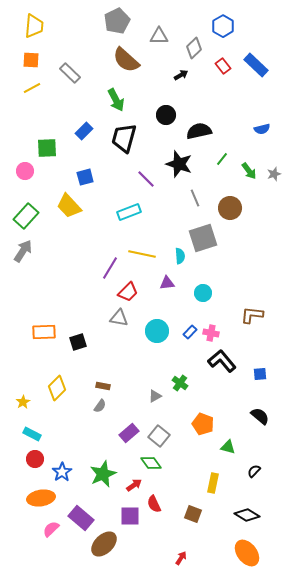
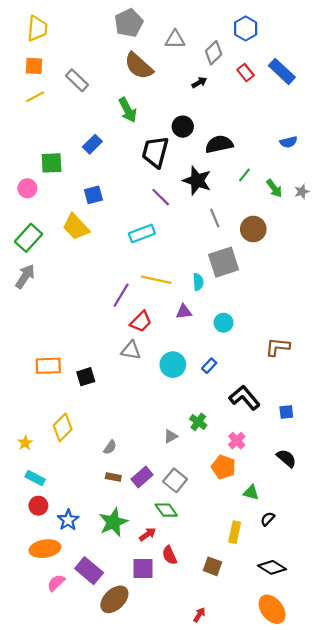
black trapezoid: (124, 138) -> (155, 152), moved
pink cross: (211, 333) -> (237, 441), moved, turned 35
brown rectangle: (103, 386) -> (113, 477), moved
black semicircle: (254, 471) -> (268, 519), moved

